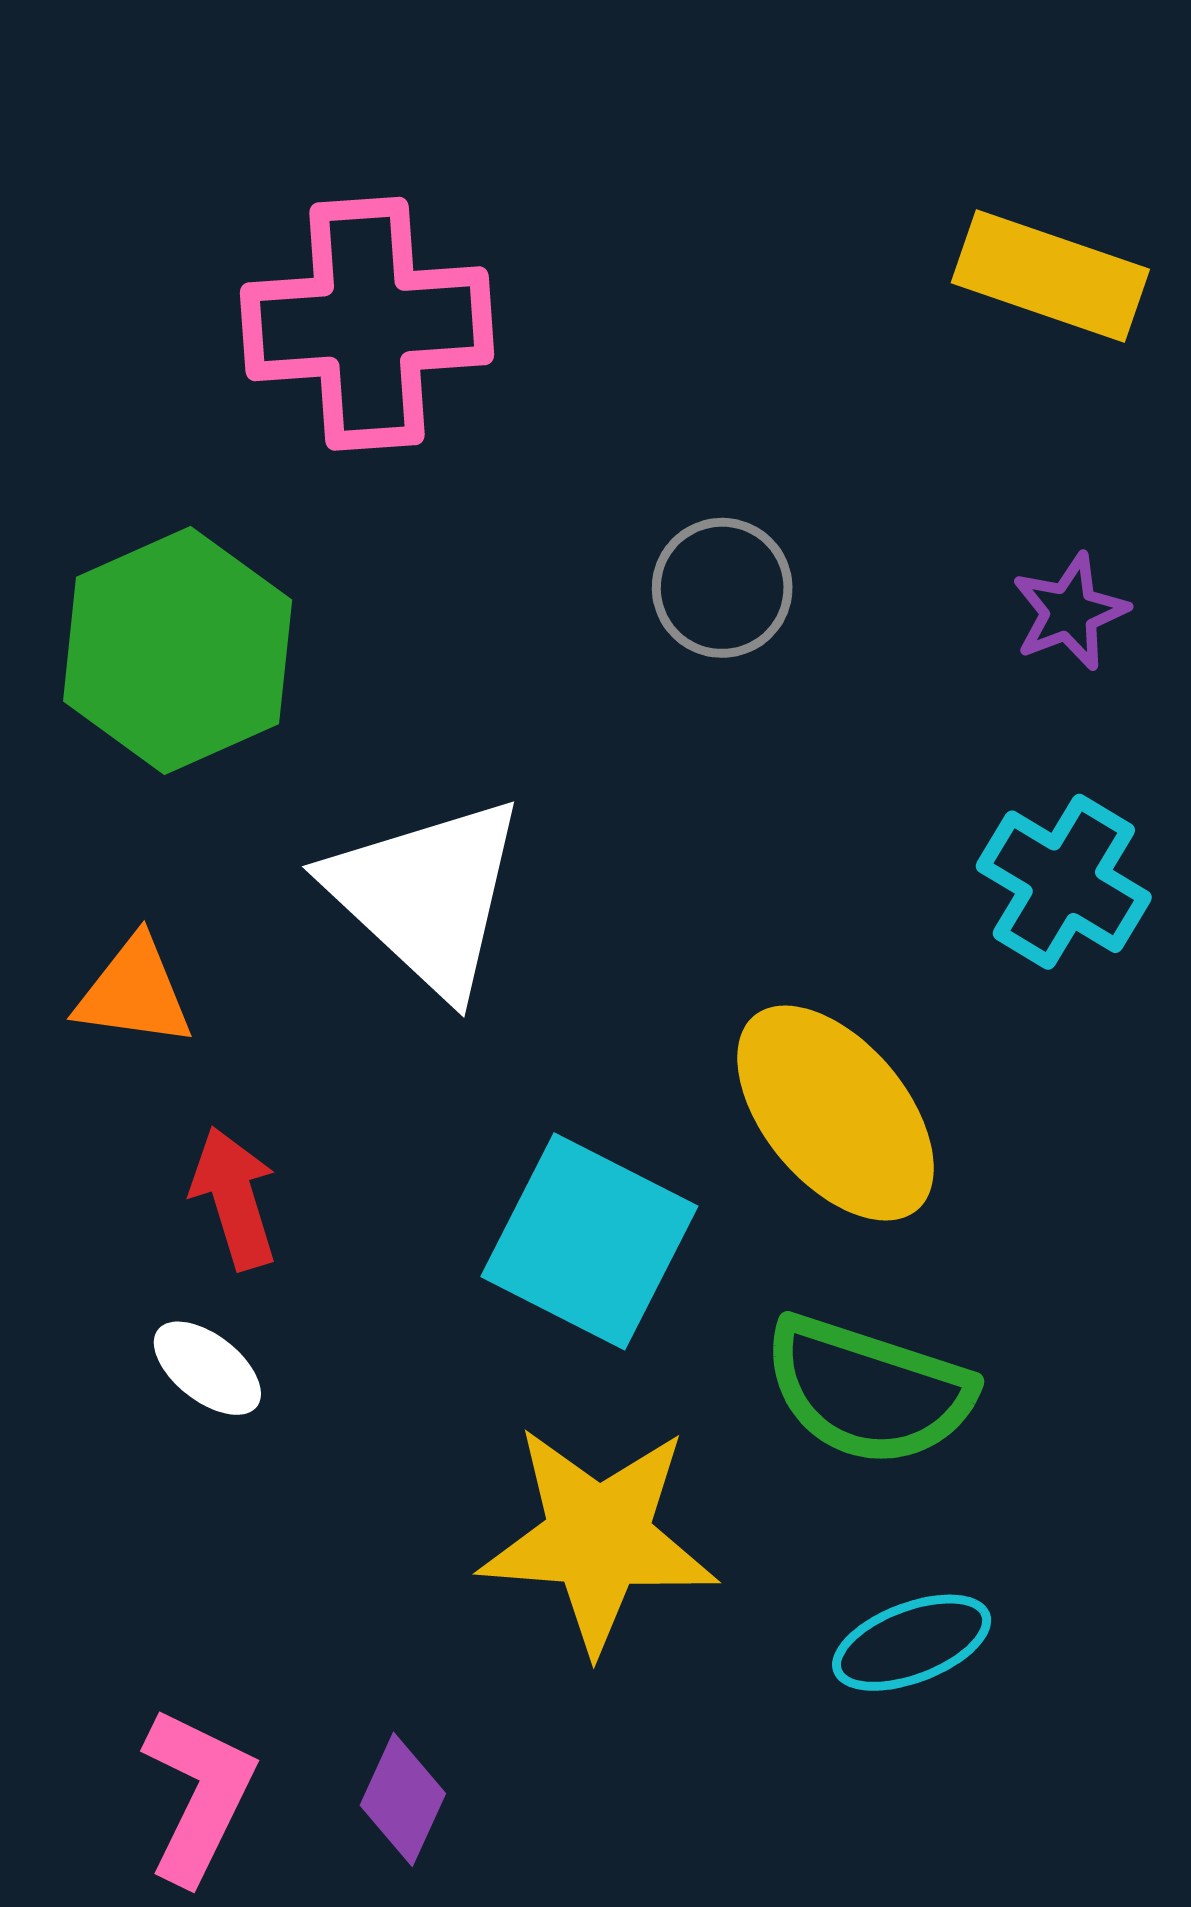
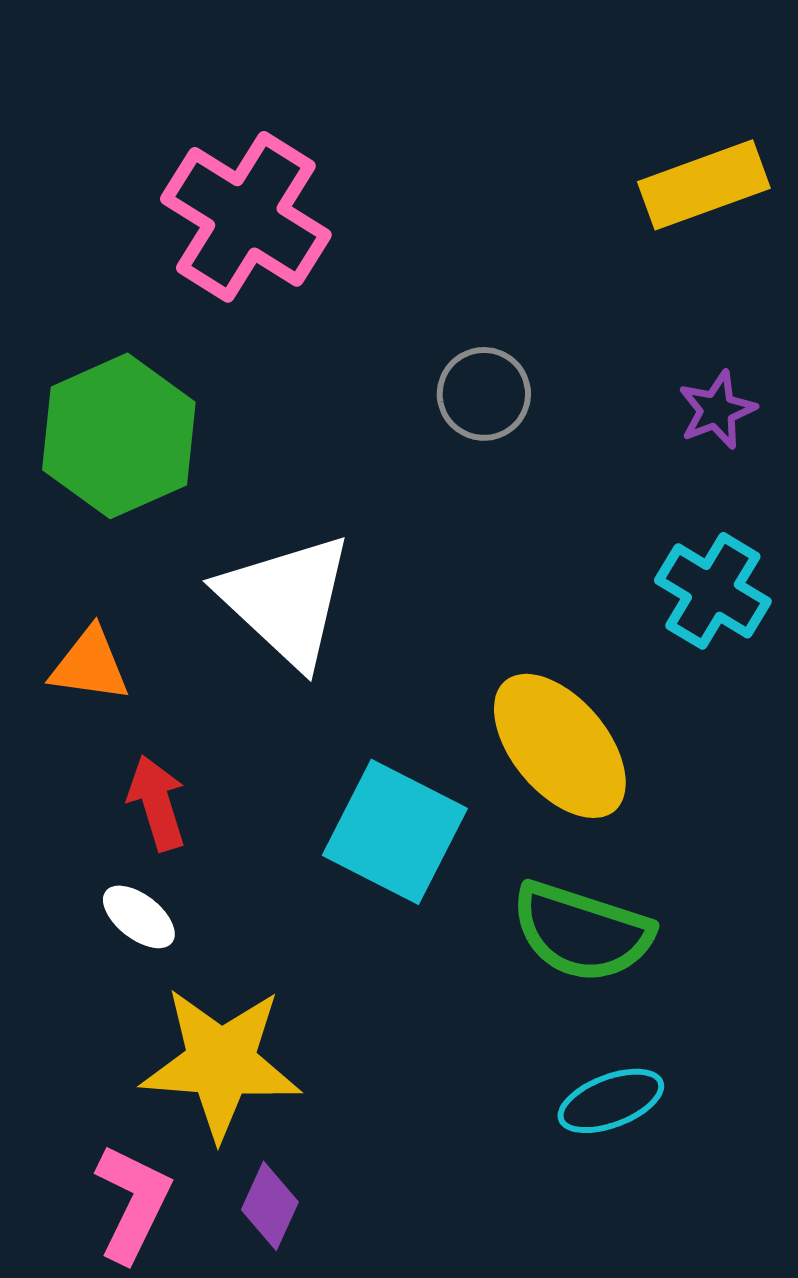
yellow rectangle: (1050, 276) -> (704, 185), turned -39
pink cross: (367, 324) -> (246, 217), turned 36
yellow star: (598, 1538) -> (221, 1063), moved

